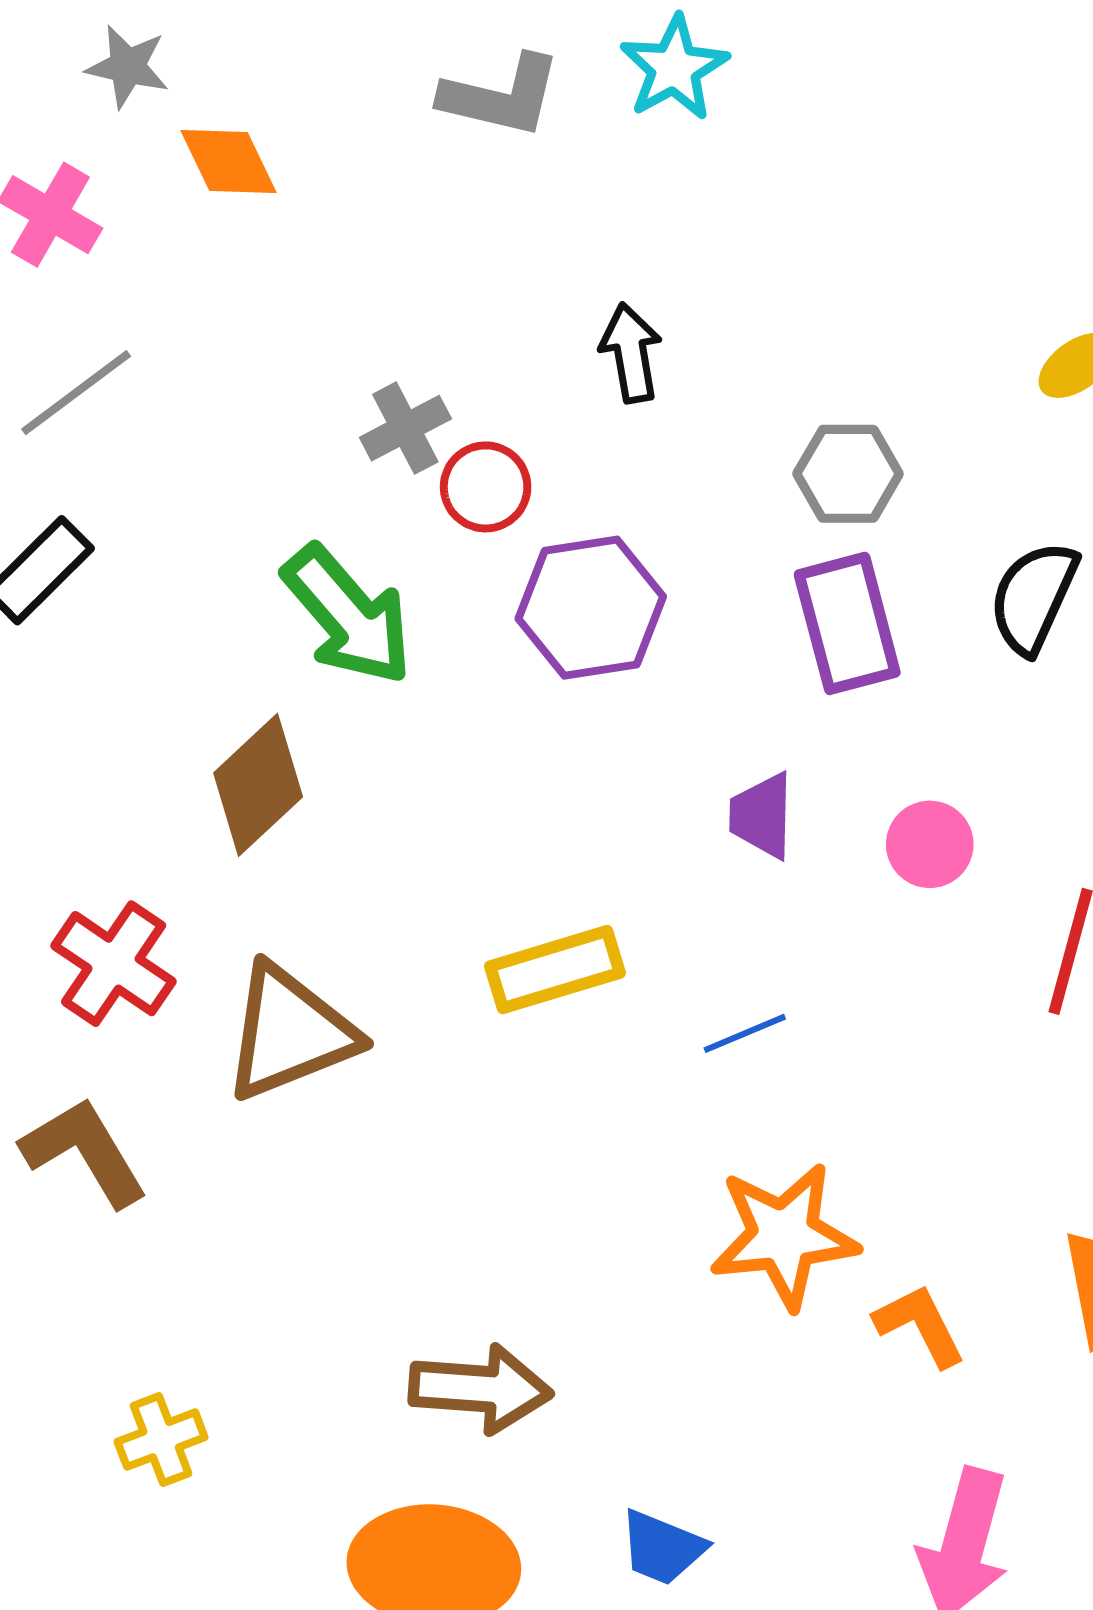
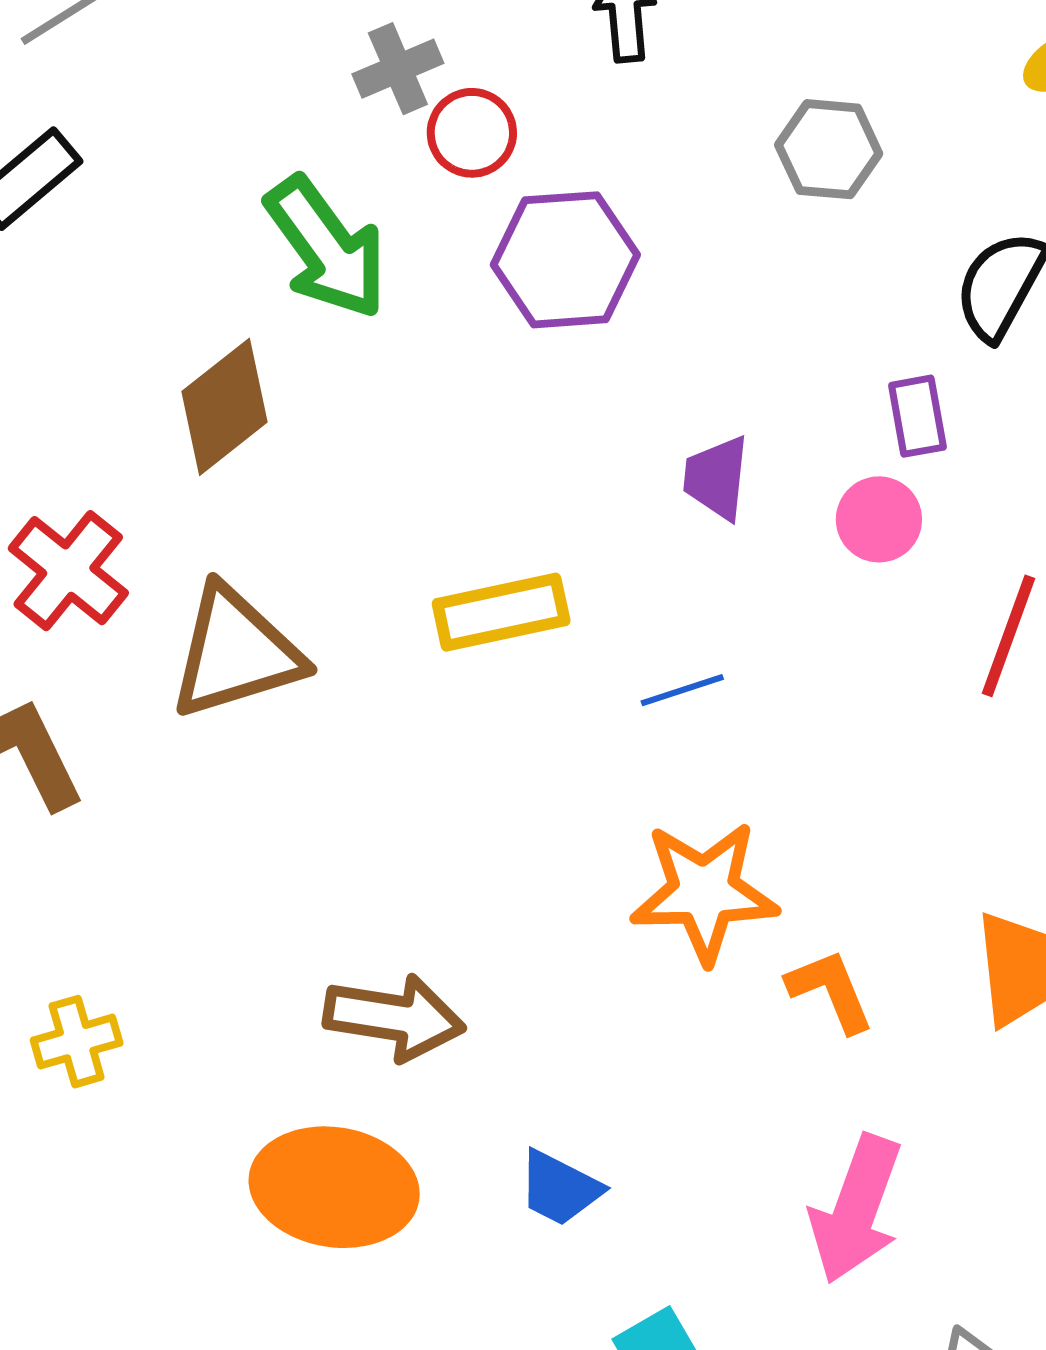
purple rectangle: (847, 623) -> (917, 416), moved, size x0.6

